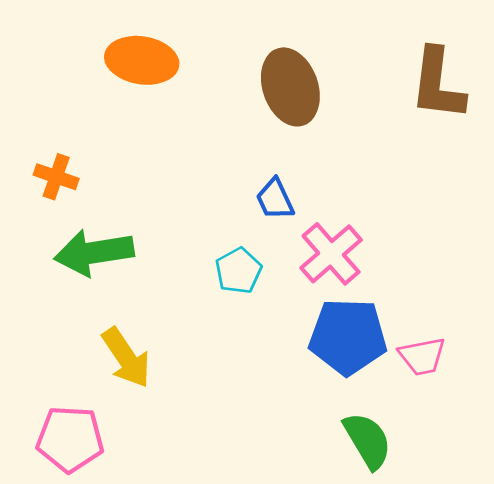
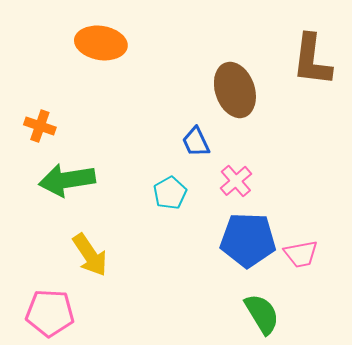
brown ellipse: (290, 87) -> (235, 90), moved
pink cross: (331, 254) -> (236, 181), size x0.7

